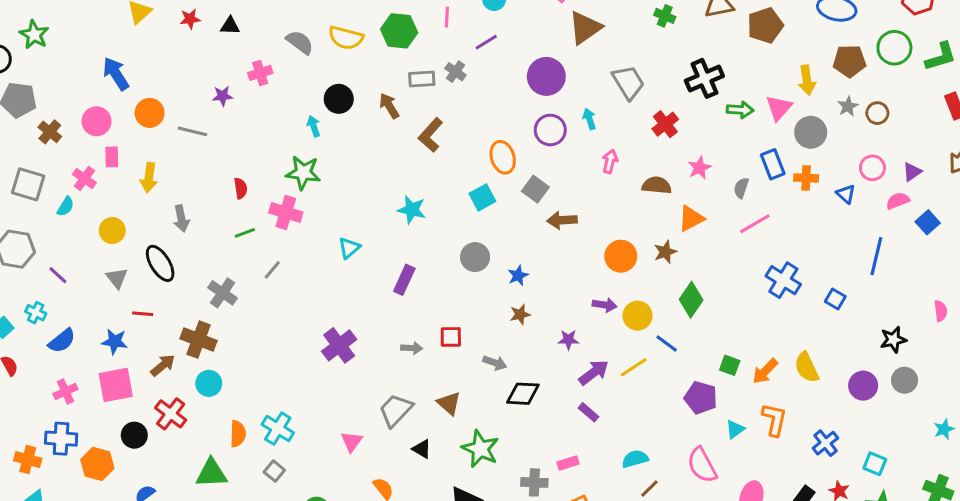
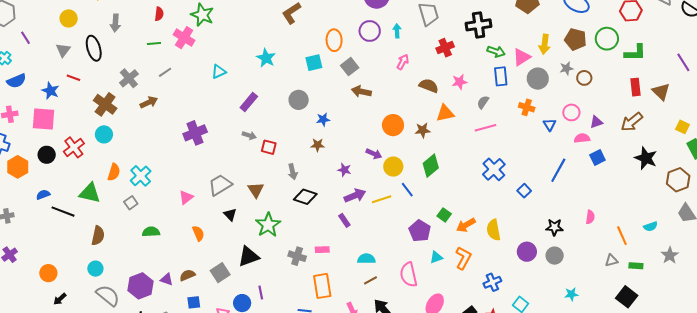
blue rectangle: (773, 164) -> (501, 76), moved
gray arrow: (412, 348) -> (249, 135), moved
gray arrow: (495, 363) -> (293, 172), turned 42
brown arrow: (163, 365) -> (149, 102), moved

